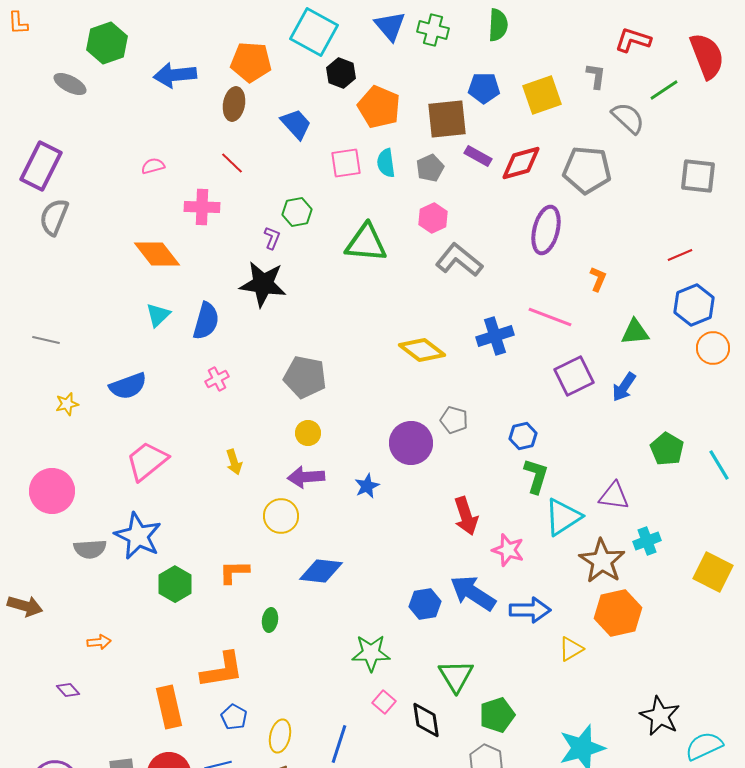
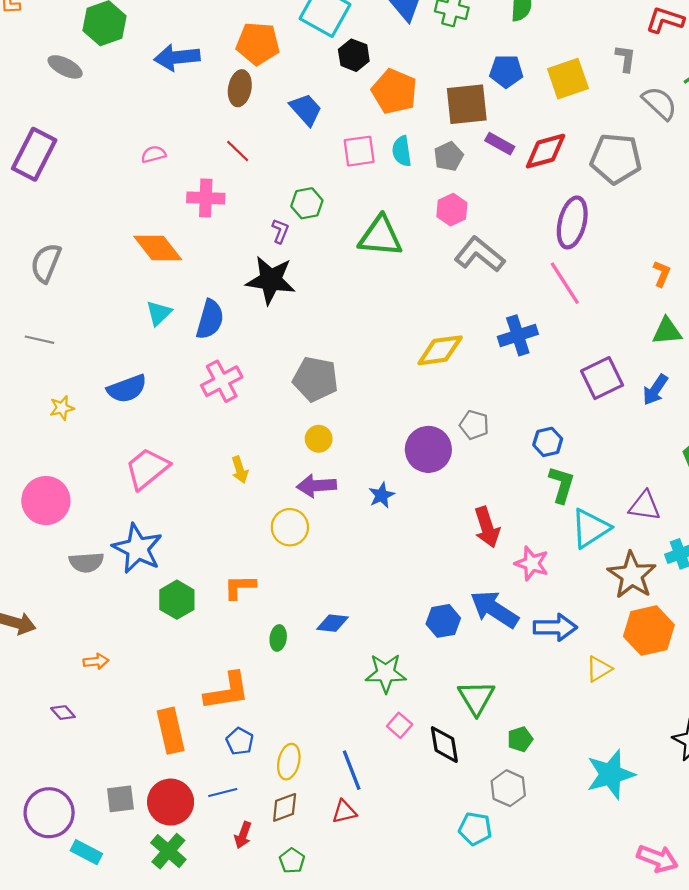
gray semicircle: (54, 217) -> (46, 263), moved
orange L-shape: (598, 279) -> (662, 274), moved
pink line: (550, 317) -> (565, 283), moved, turned 36
yellow diamond: (422, 350) -> (440, 350), turned -45
pink cross: (217, 379) -> (222, 381), size x1.6
blue diamond: (321, 571) -> (332, 623), moved, size x0.7
green pentagon: (497, 715) -> (520, 739), size x0.7
blue line: (339, 744) -> (352, 770), turned -39

